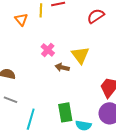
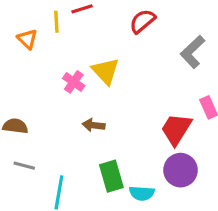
yellow triangle: (80, 55) -> (106, 71), moved
brown arrow: (62, 67) -> (94, 125), moved

